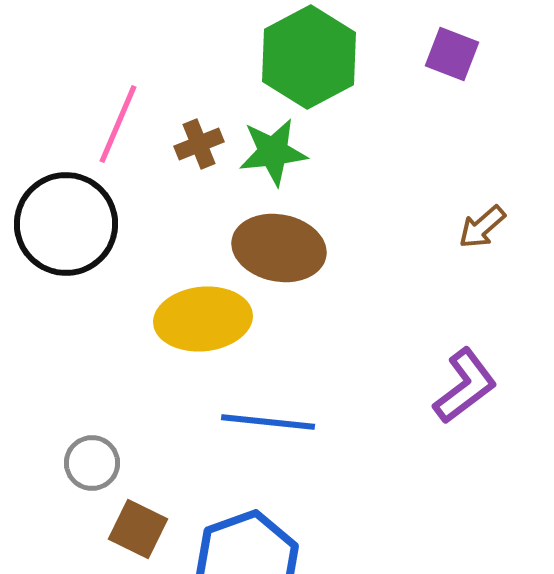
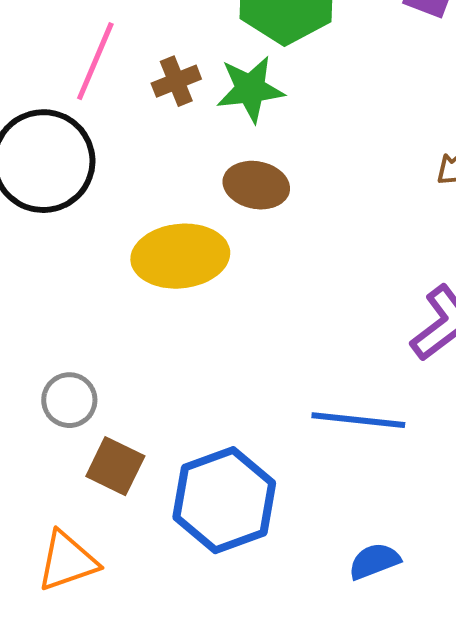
brown ellipse: (279, 248) -> (256, 185), size x0.7
blue line: (268, 422) -> (358, 420), moved

